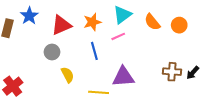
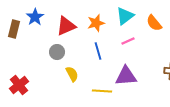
pink line: (118, 36) -> (128, 41), moved

